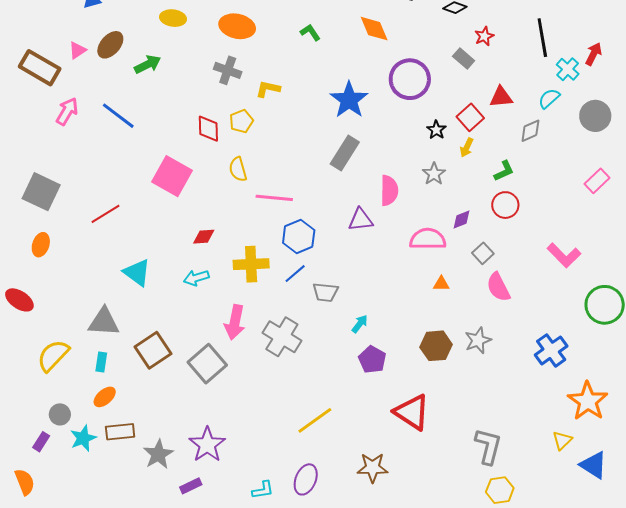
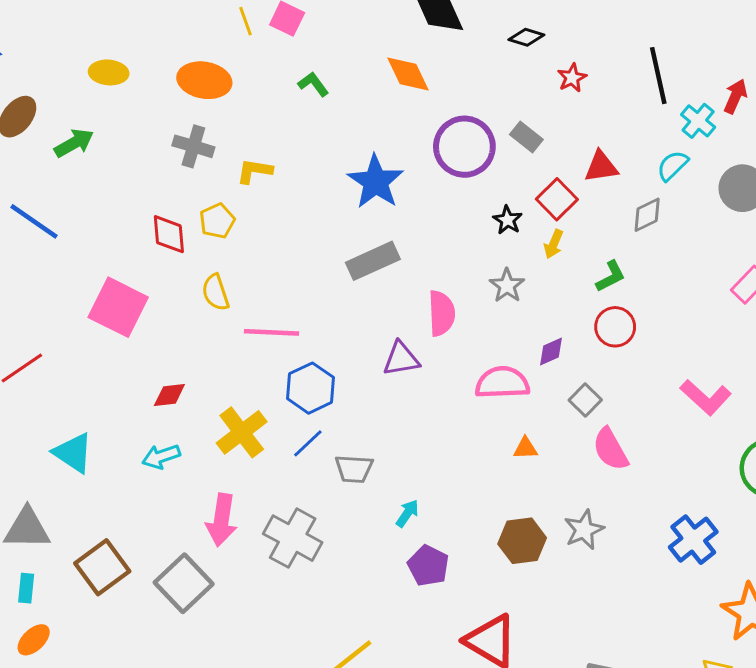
gray rectangle: (464, 59) -> (526, 137), moved
gray rectangle: (345, 153) -> (373, 261), turned 36
yellow cross: (251, 264) -> (242, 432), turned -32

